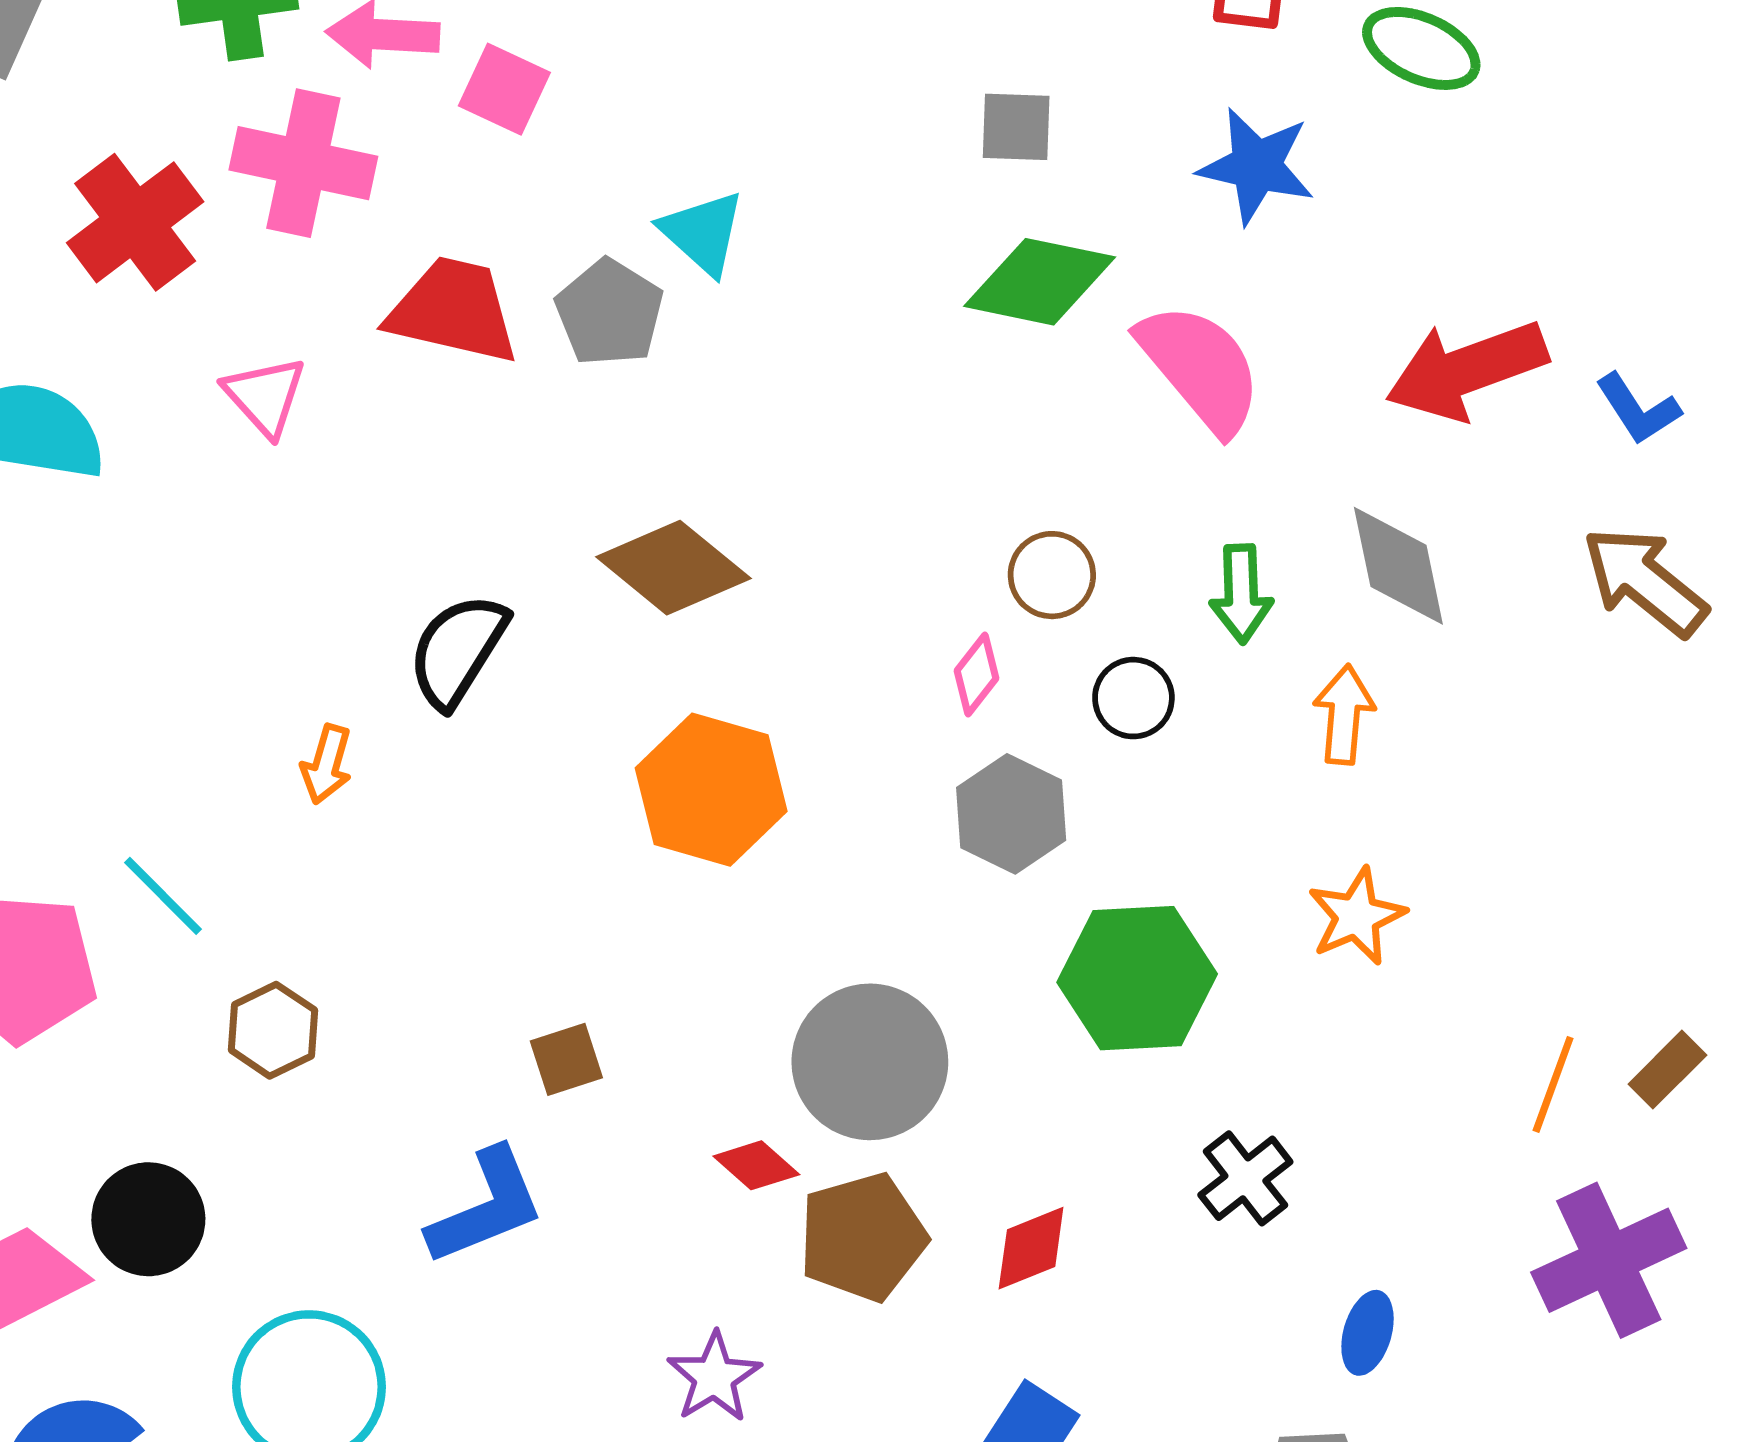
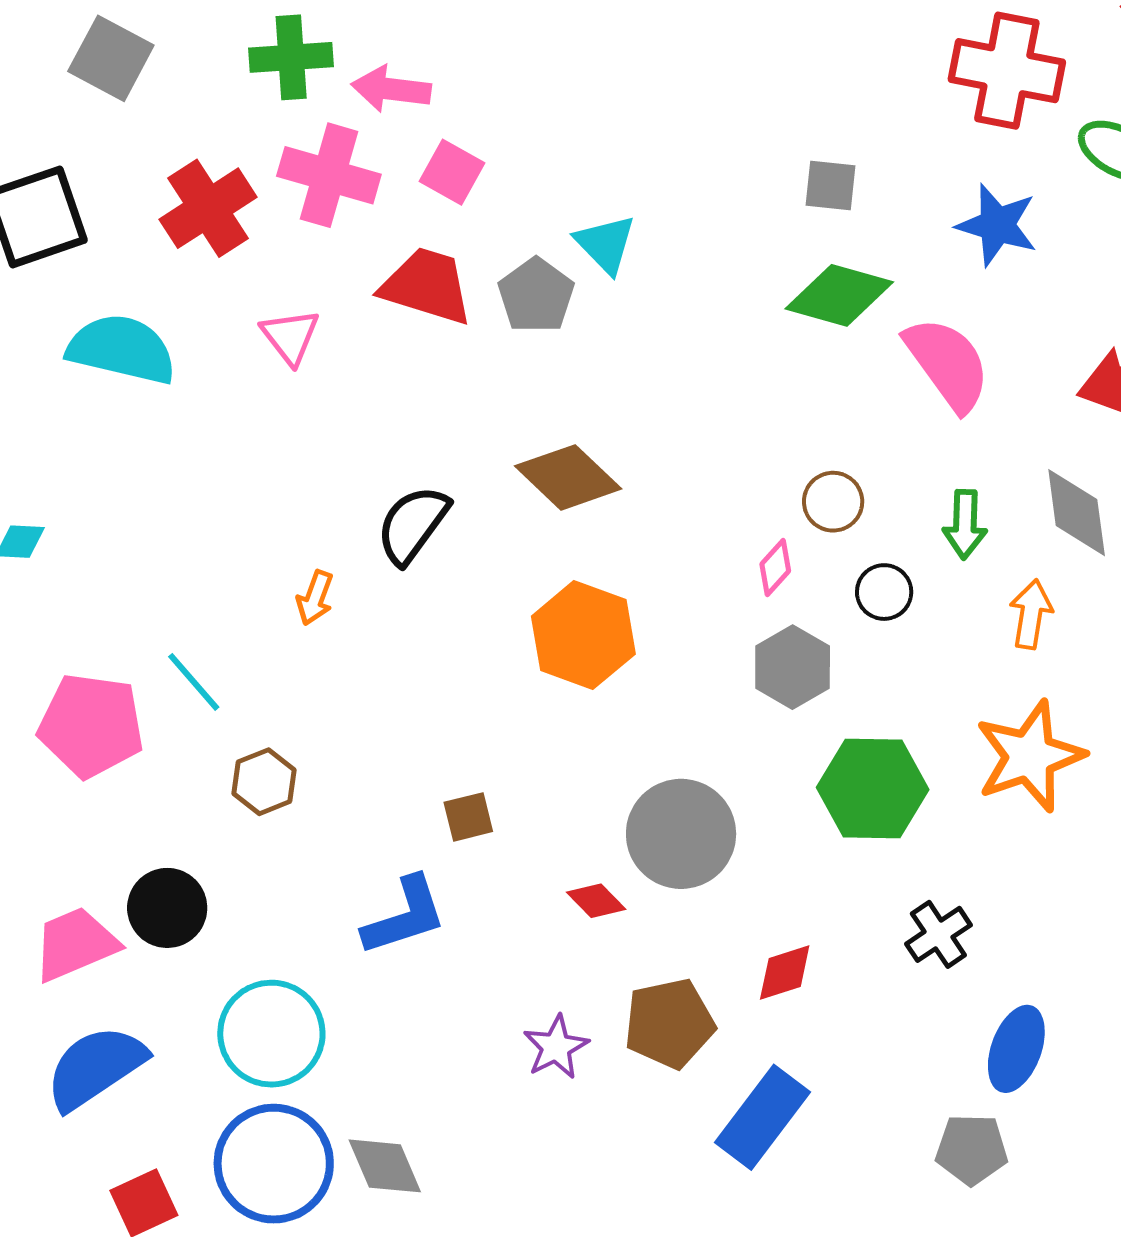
pink square: (504, 89) -> (452, 172), moved
orange star: (1357, 916) -> (1030, 756), size x1.6
brown pentagon: (863, 1237) -> (669, 1023), moved
blue ellipse: (1368, 1333) -> (1016, 1049), size x1.5

